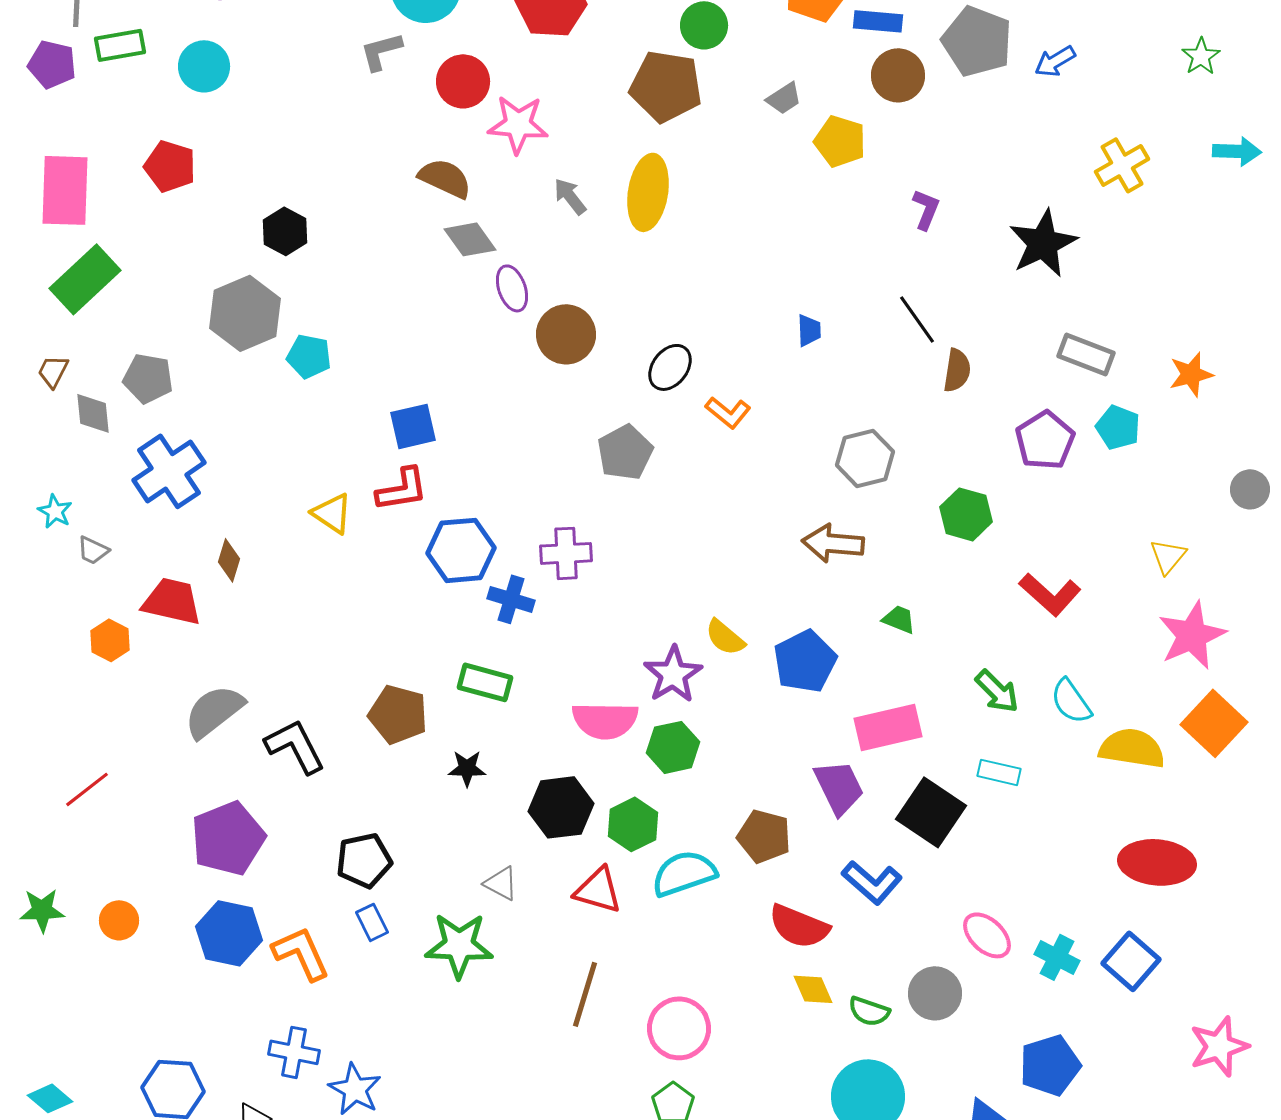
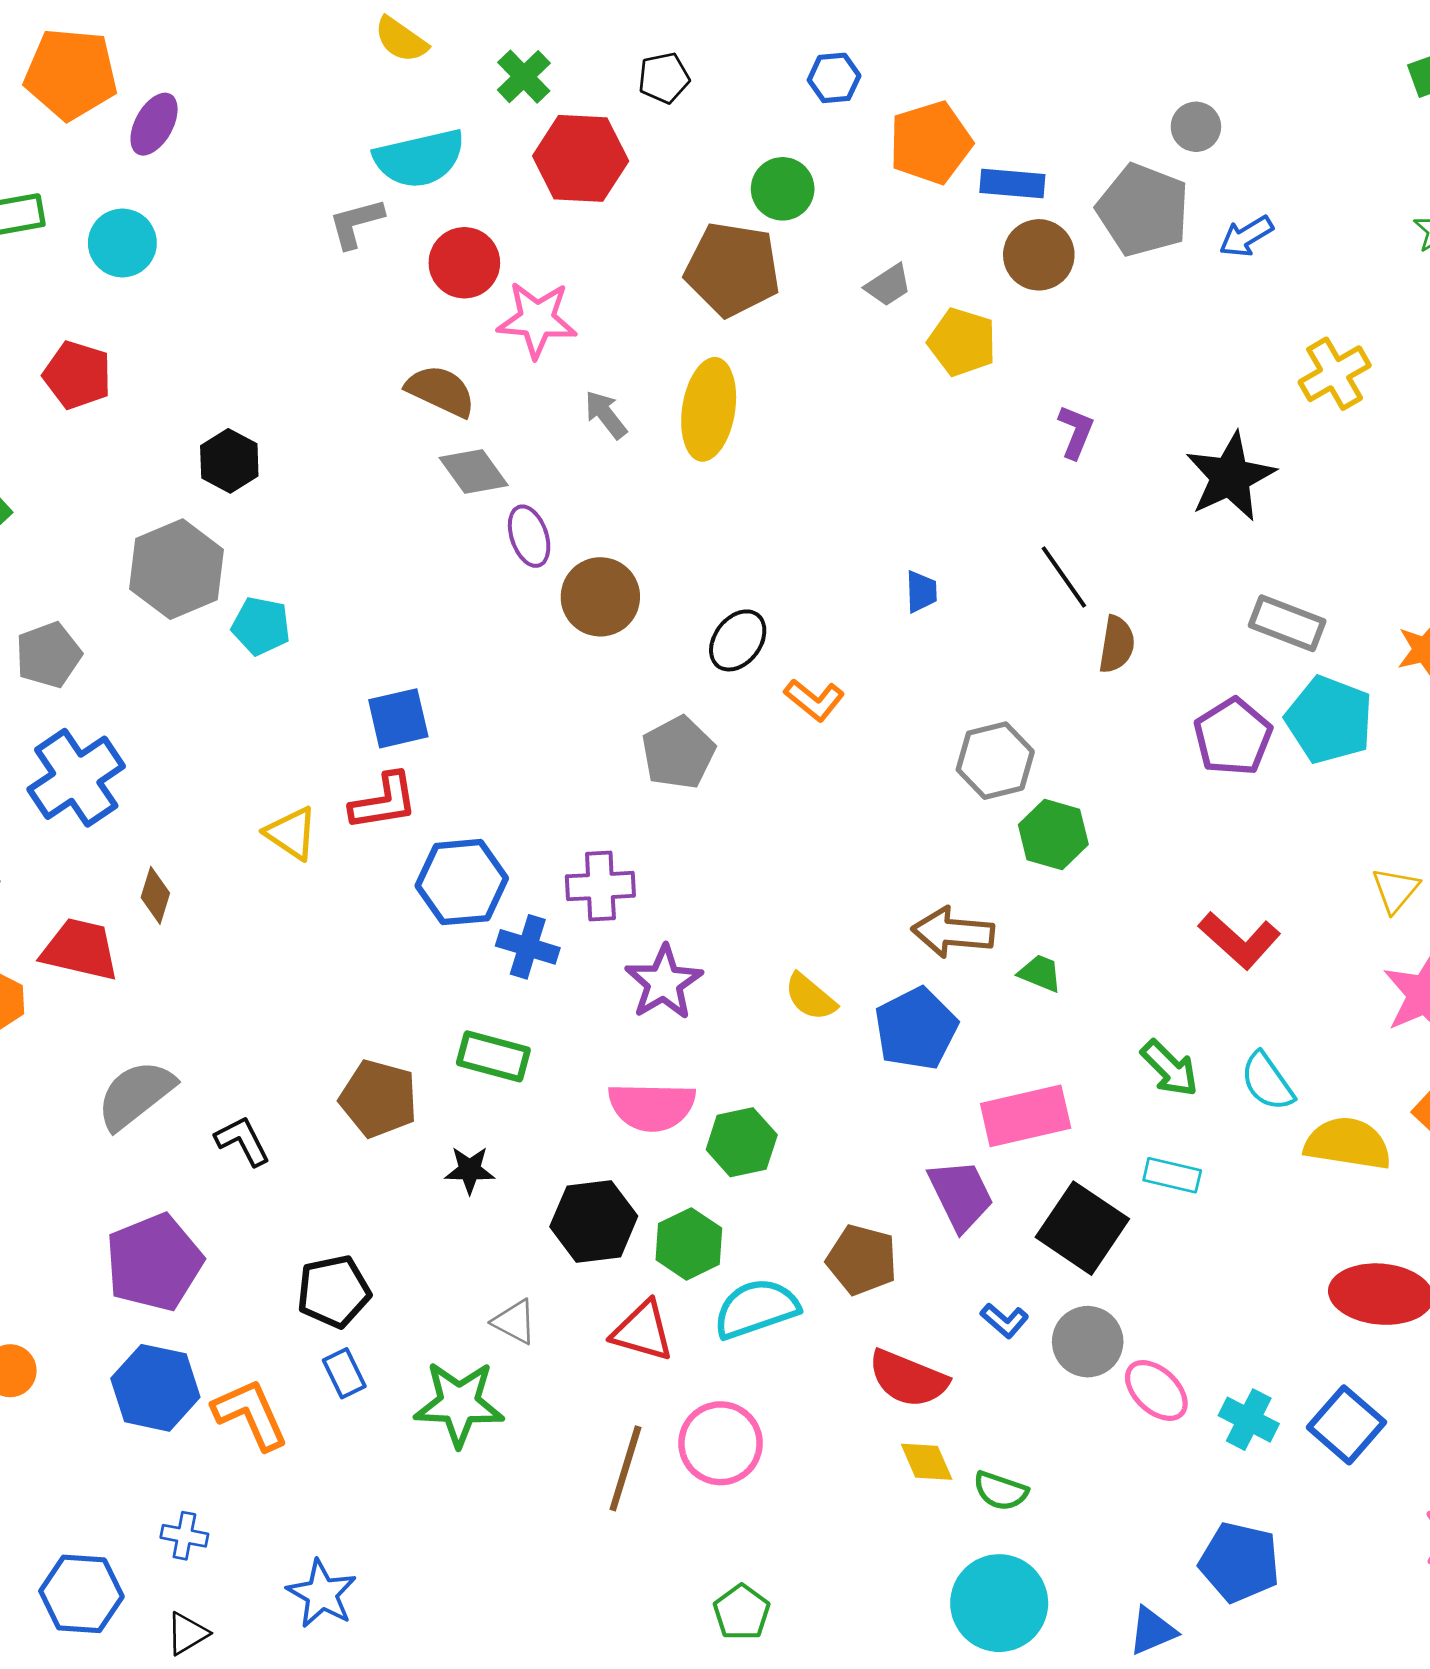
gray pentagon: (148, 378) -> (48, 655), turned -30
cyan pentagon: (1118, 427) -> (1329, 720), size x1.5
green hexagon: (966, 514) -> (1053, 835), moved
brown arrow: (833, 543) -> (953, 932), moved
purple star: (673, 674) -> (664, 982), moved
black L-shape: (295, 746) -> (243, 1141), size x0.7
blue L-shape: (872, 882) -> (1004, 1320), size x0.6
gray circle: (935, 993) -> (1088, 1342), moved
pink circle: (679, 1028) -> (721, 1443), moved
blue cross: (294, 1052) -> (184, 1536), moved, size x0.7
blue pentagon: (1050, 1065) -> (1240, 1562), turned 30

